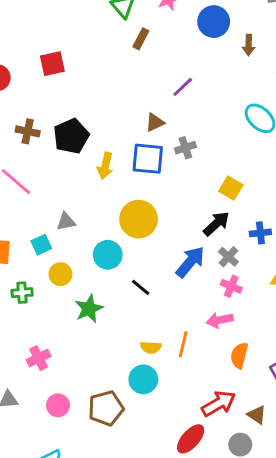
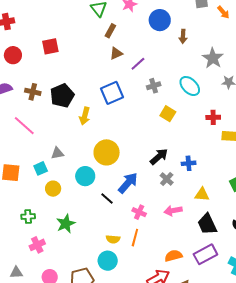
brown triangle: (155, 122) -> (116, 53), moved
gray cross: (185, 148) -> (154, 86), moved
blue square: (148, 159) -> (112, 93), moved, turned -30
yellow square: (231, 188) -> (168, 114), moved
blue arrow: (190, 262) -> (128, 183), moved
pink cross: (231, 286) -> (139, 212), moved
green cross: (22, 293) -> (28, 217), moved
green star: (89, 309) -> (66, 224), moved
pink arrow: (220, 320) -> (173, 211), moved
orange semicircle: (239, 355) -> (173, 256), moved, turned 60

